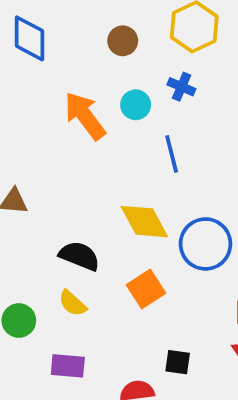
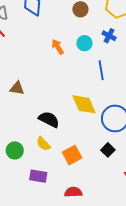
orange arrow: (85, 116) -> (58, 47), size x0.6
orange square: (146, 289) -> (72, 155), moved
black square: (178, 362) -> (108, 150), moved, turned 32

